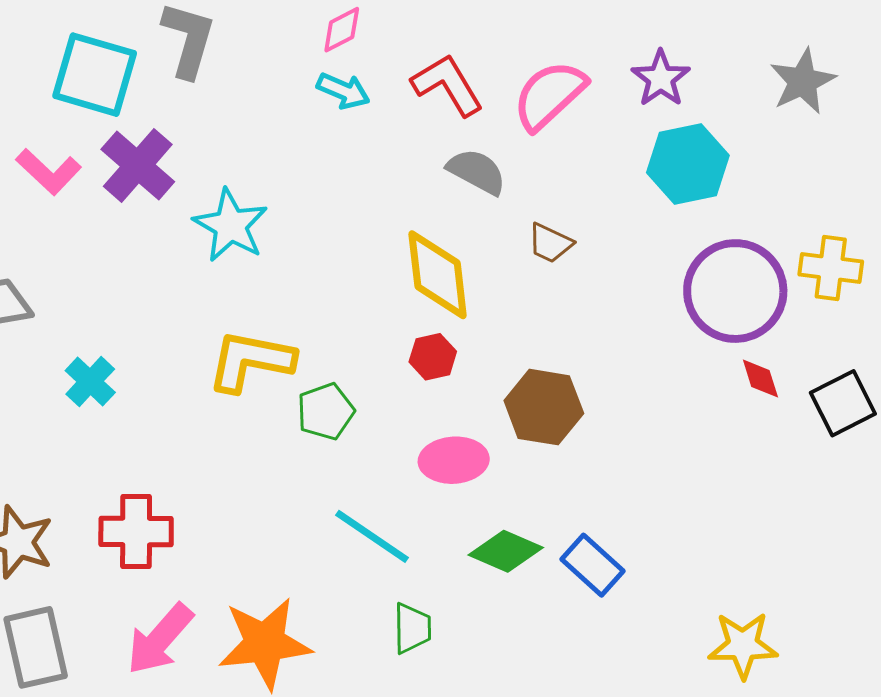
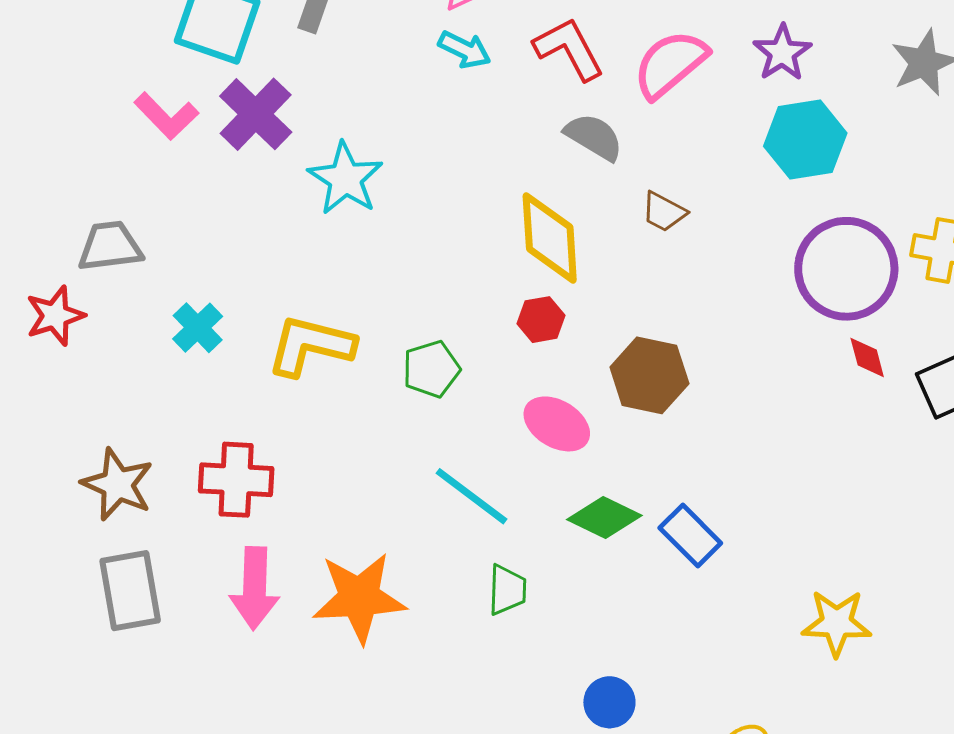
yellow L-shape: (251, 361) -> (311, 346), moved
pink ellipse: (454, 460) -> (557, 424), turned 32
pink arrow: (160, 639) -> (255, 588), turned -42

